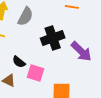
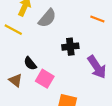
black cross: (53, 38) -> (70, 47), size x0.7

